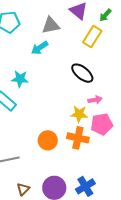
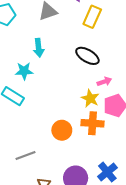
cyan arrow: (40, 48) -> (39, 48), moved, turned -54
yellow star: (79, 114) -> (90, 98), turned 30

